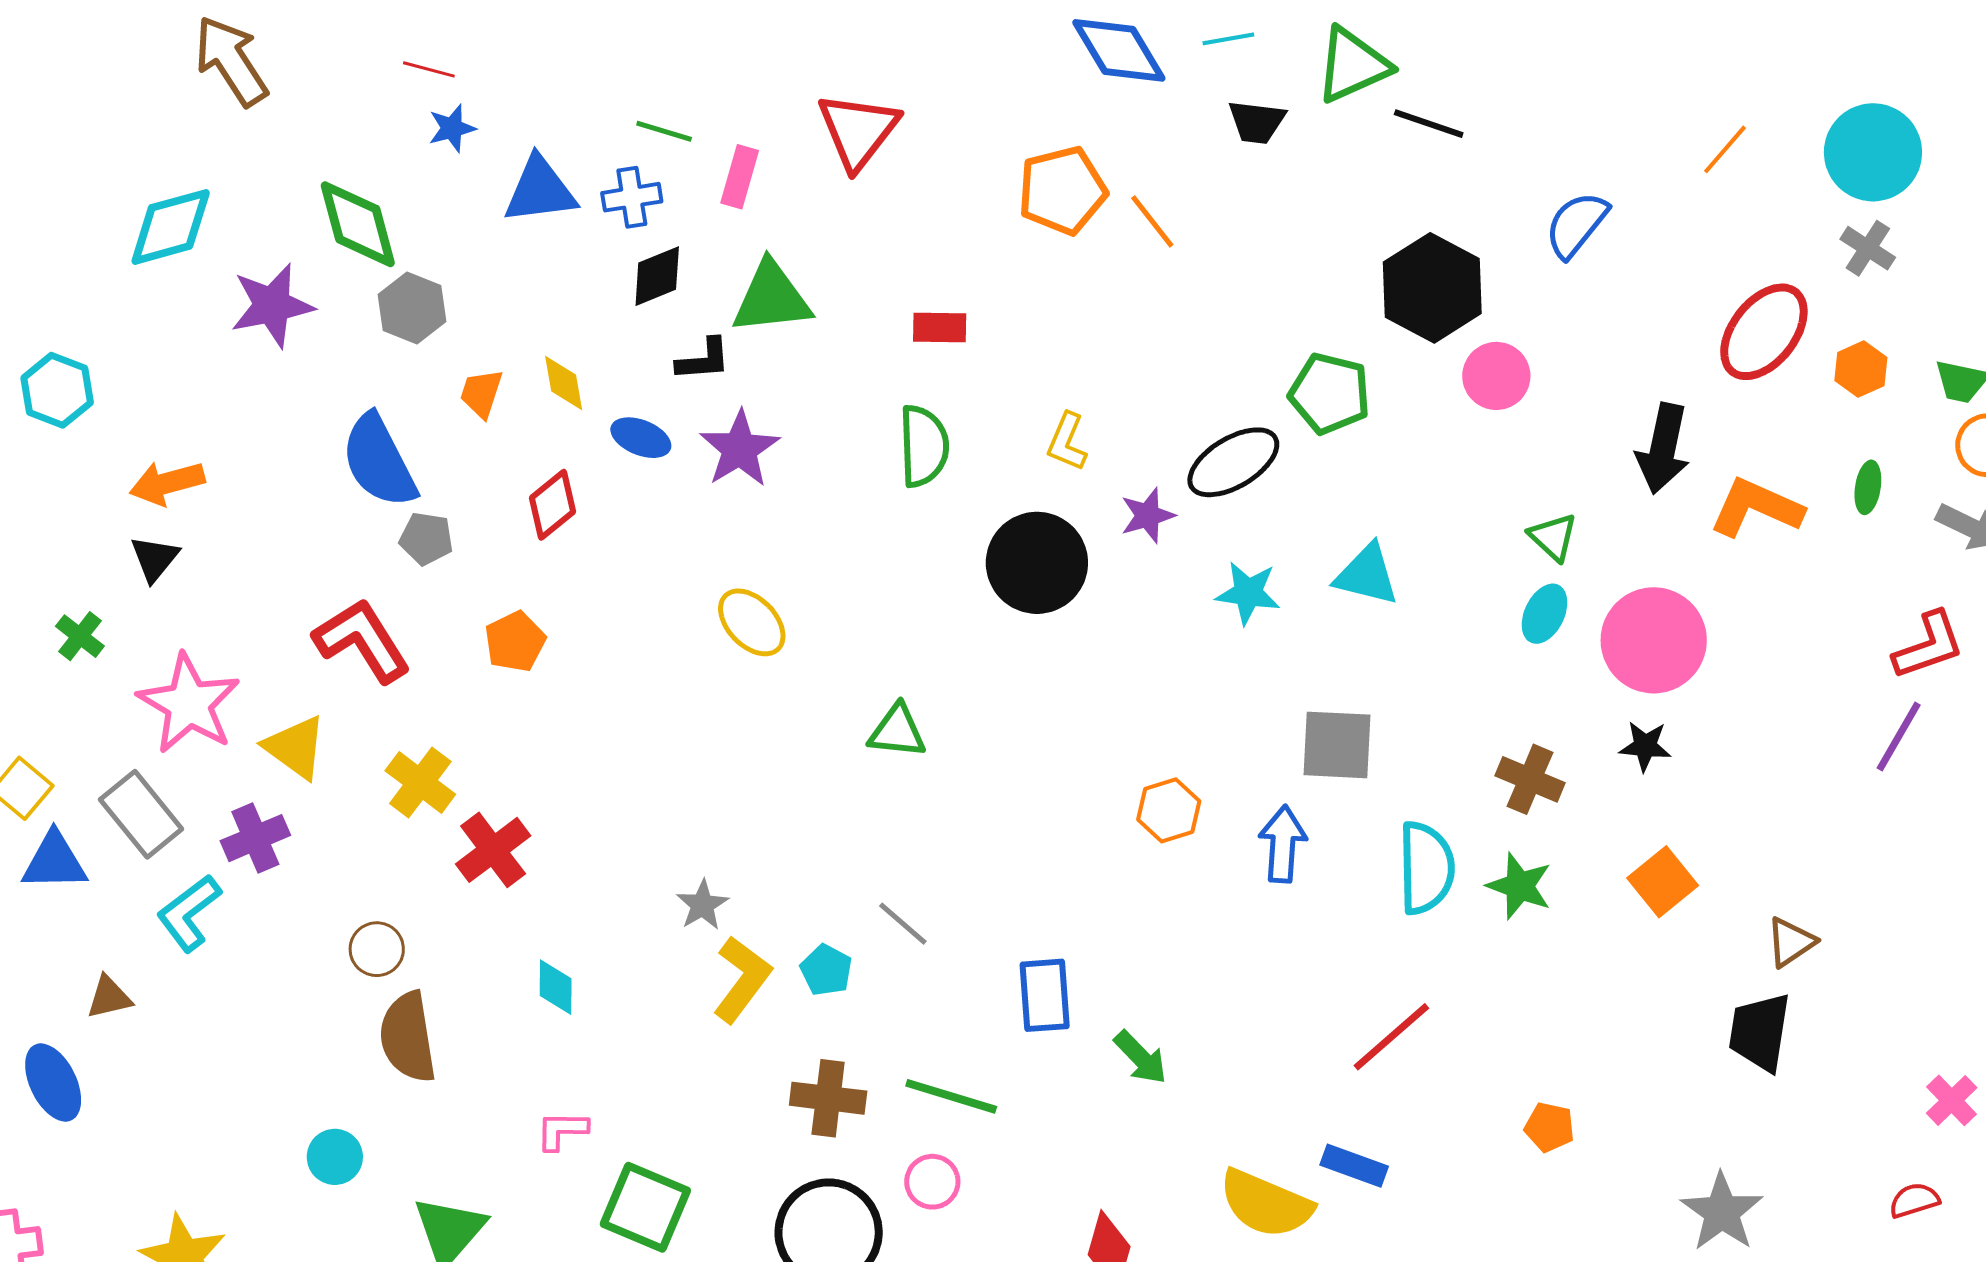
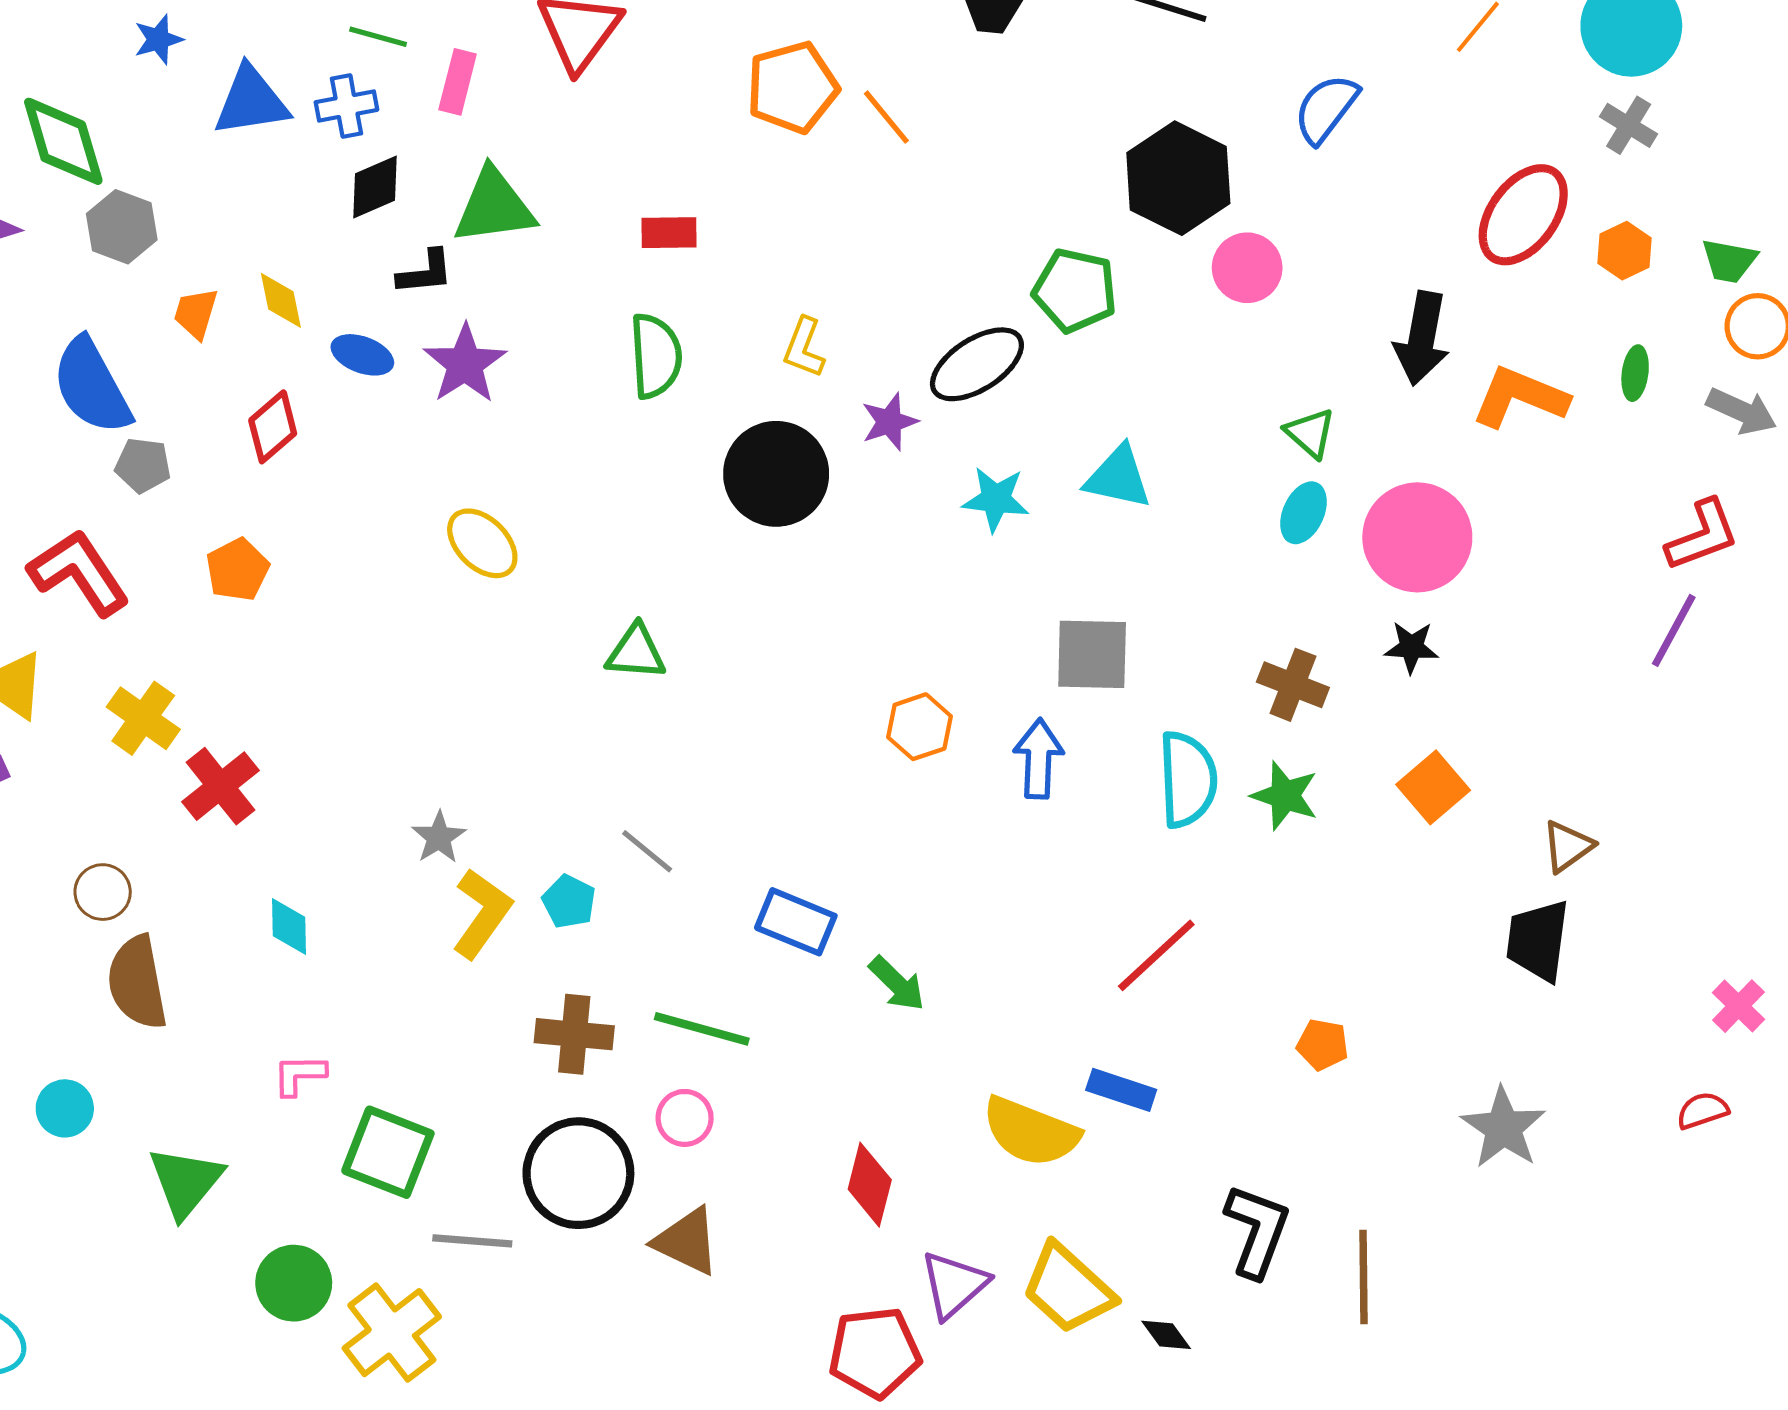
blue rectangle: (1045, 995) -> (796, 922), turned -62

